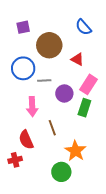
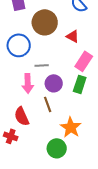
gray line: (44, 80) -> (42, 65), moved
purple circle: (64, 93) -> (54, 83), moved
red cross: (15, 160) -> (11, 136), turned 32

